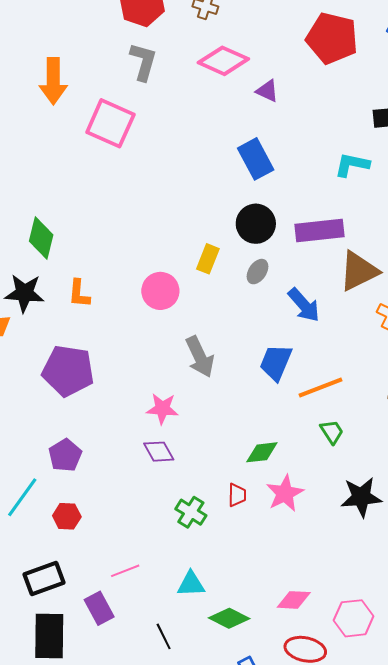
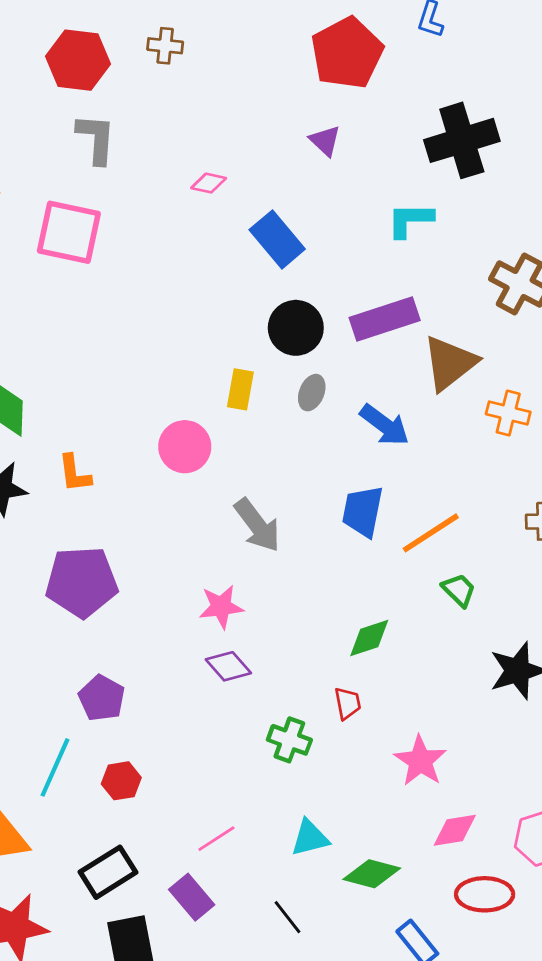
red pentagon: (332, 38) -> (347, 53), turned -30
pink diamond: (223, 61) -> (209, 183), moved, size x0.5
purple triangle: (267, 91) -> (325, 141), moved, turned 30
pink star: (285, 493) -> (420, 761), moved

